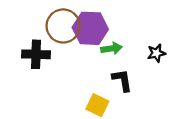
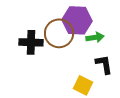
brown circle: (63, 26) -> (59, 33), moved

